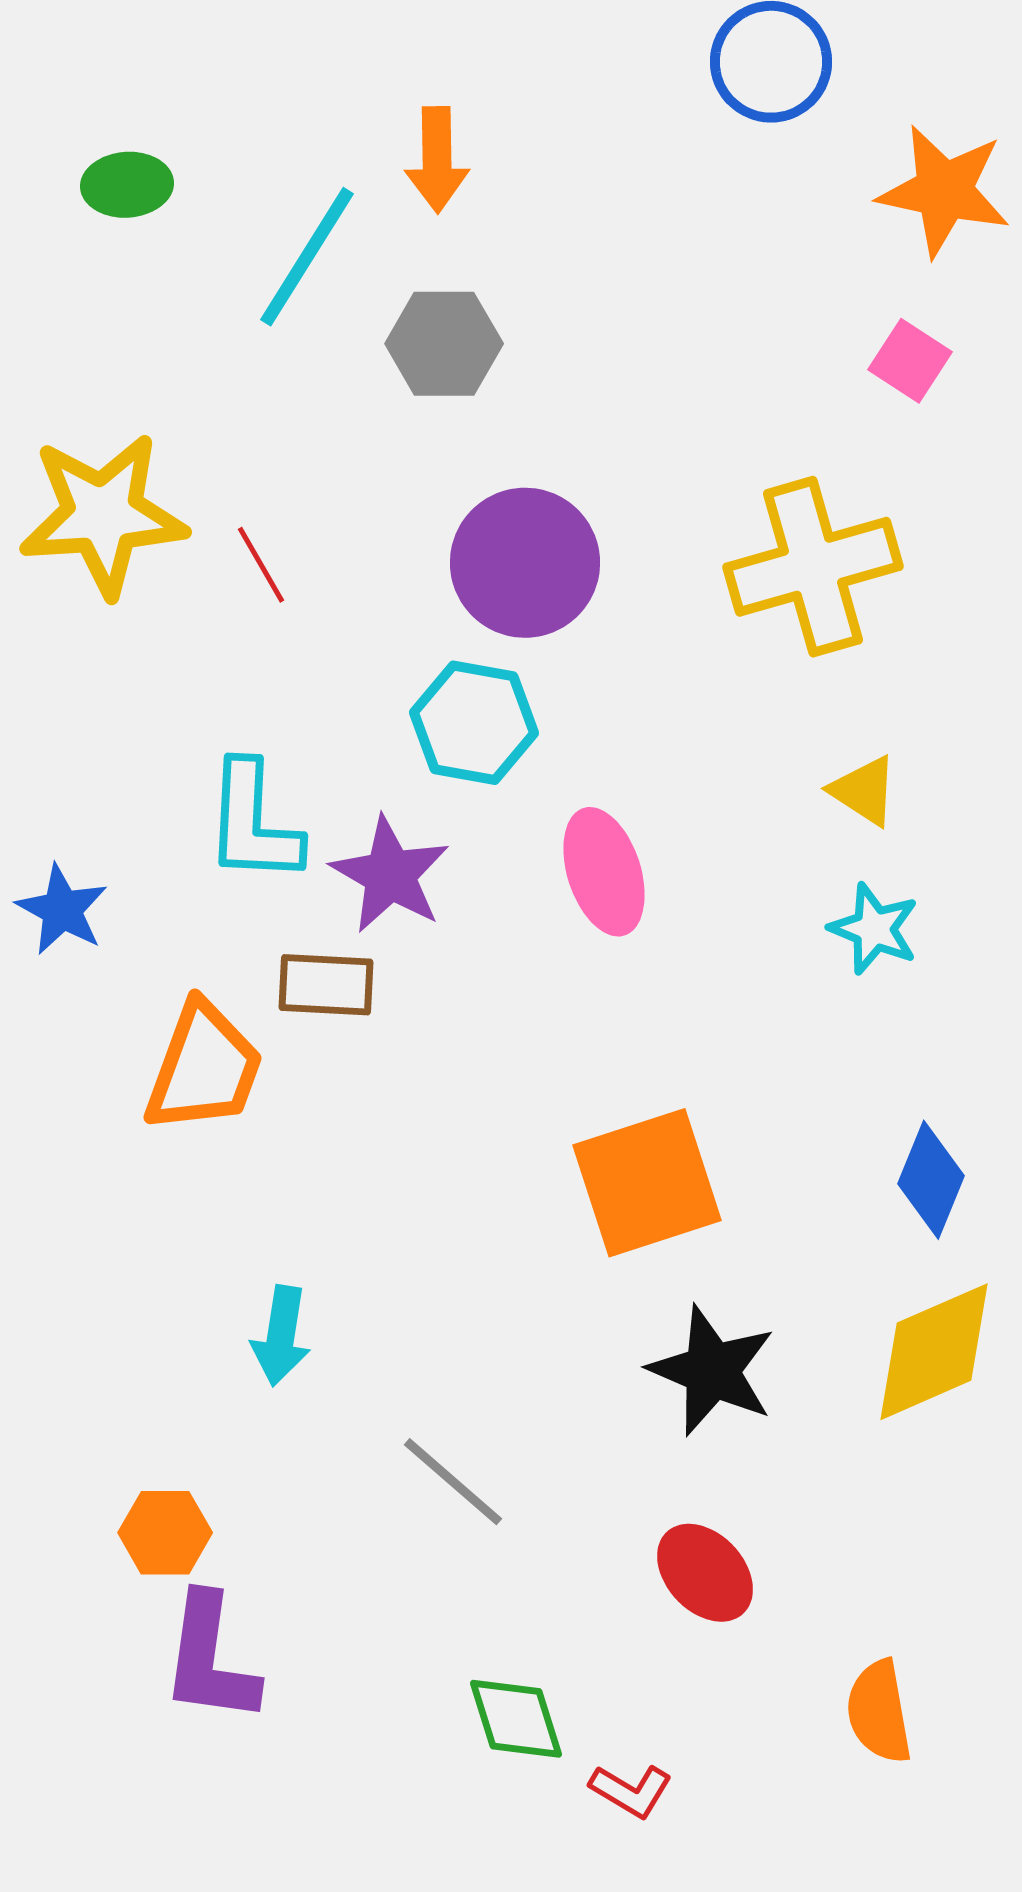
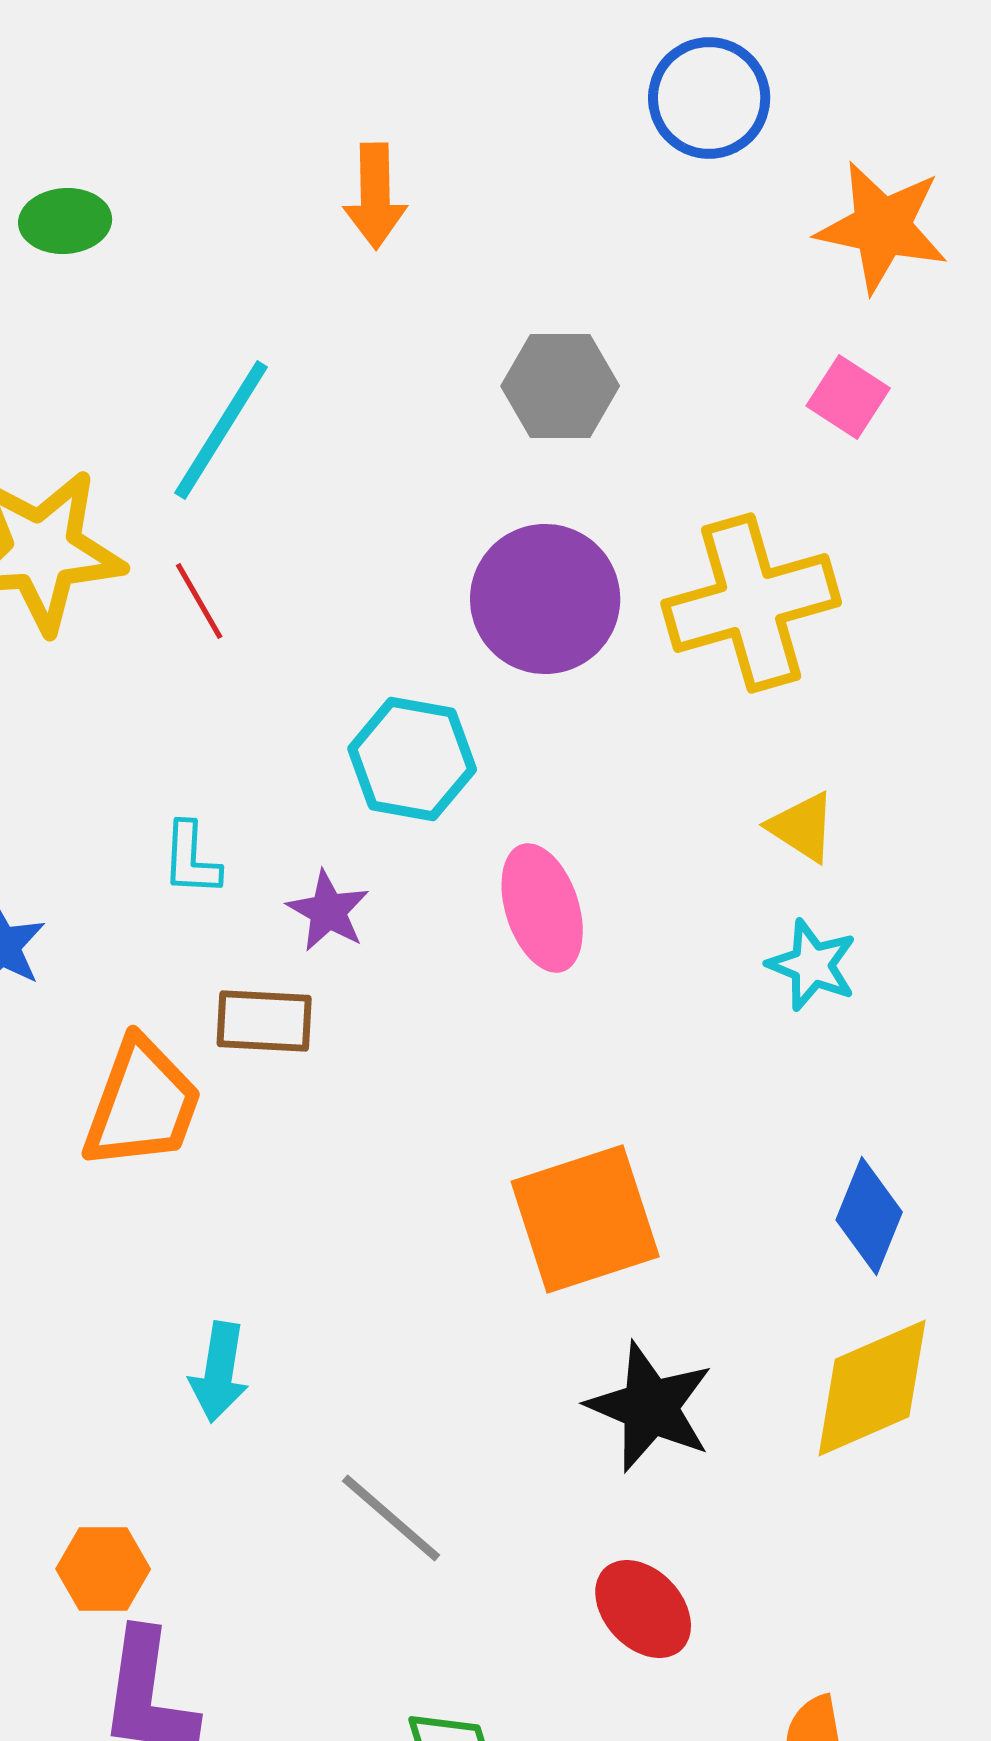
cyan line: (307, 257) -> (221, 430), moved
gray hexagon: (444, 344) -> (560, 386), moved
purple circle: (525, 563) -> (545, 599), moved
cyan L-shape: (253, 823) -> (191, 859), size x0.6
purple star: (390, 875) -> (328, 911), size x0.7

